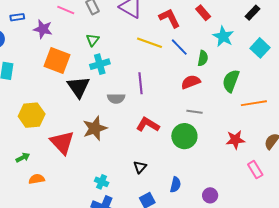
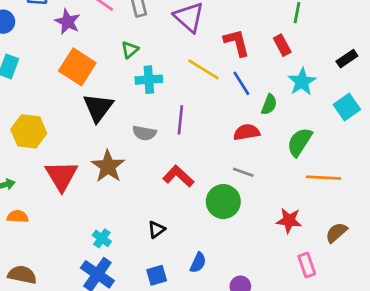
cyan cross: (100, 64) -> (149, 80), moved
brown star: (95, 128) -> (108, 166), turned -30

